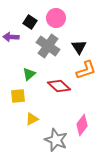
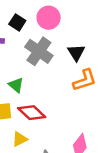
green triangle: (29, 74) -> (16, 85), turned -40
red diamond: (59, 86) -> (32, 113), moved

